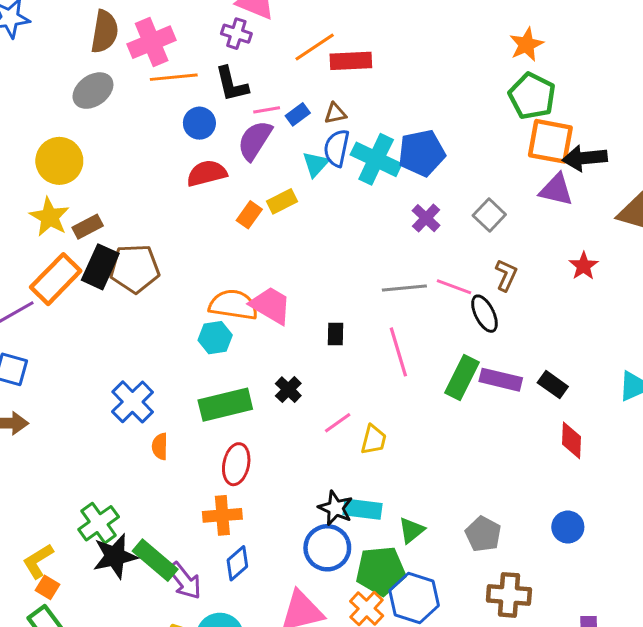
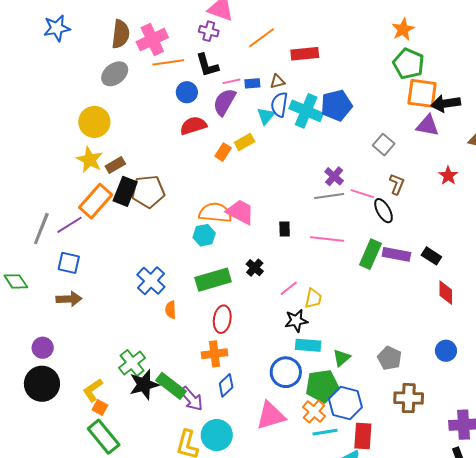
red rectangle: (351, 61) -> (305, 54), moved
blue rectangle: (298, 114) -> (252, 83), turned 35
purple cross: (426, 218) -> (334, 176), moved
pink line: (398, 352) -> (327, 239), turned -64
black star: (336, 508) -> (296, 321), moved, turned -30

